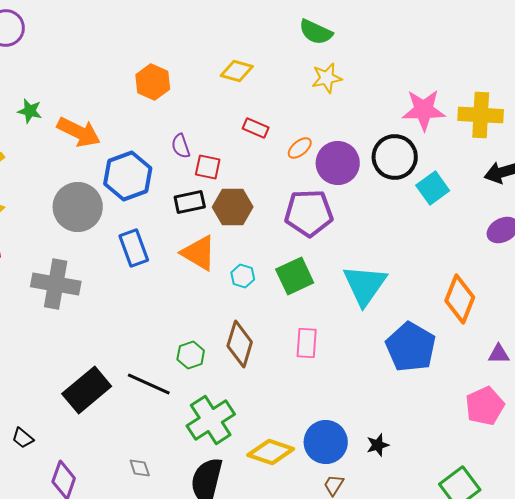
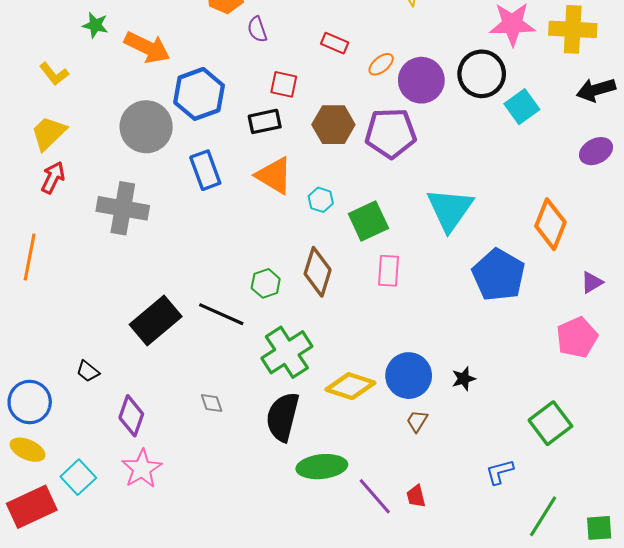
purple semicircle: (181, 146) -> (257, 29), moved
brown hexagon: (233, 207) -> (333, 125), moved
green square: (295, 276) -> (368, 221), moved
purple triangle: (499, 354) -> (592, 282), turned -30

